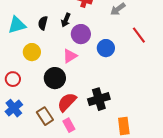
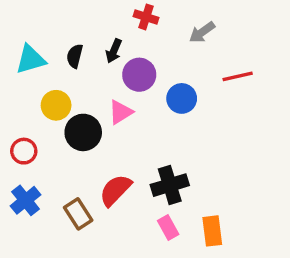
red line: (139, 35) -> (238, 76), turned -66
black circle: (55, 78) -> (83, 132), moved
pink rectangle: (69, 125) -> (168, 228), moved

